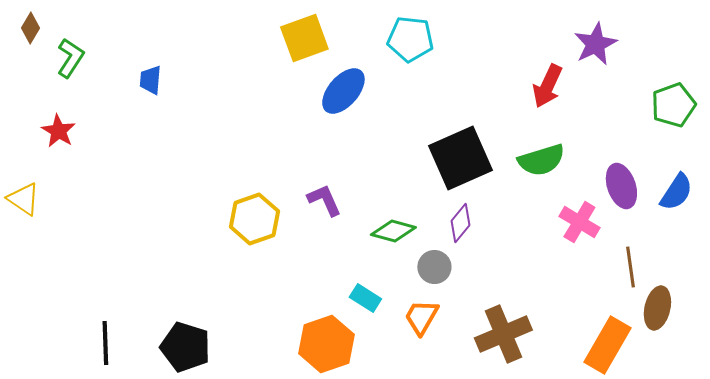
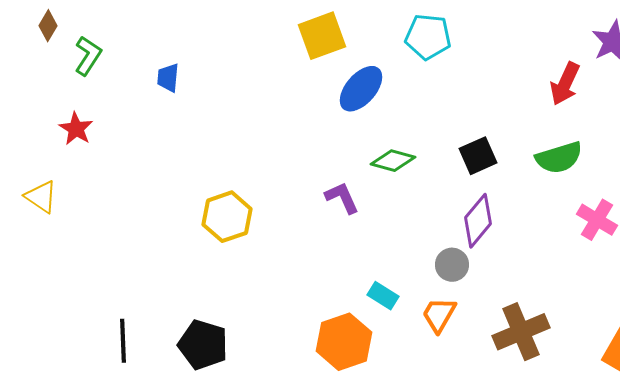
black square: (460, 158) -> (478, 156), size x0.6
yellow hexagon: (254, 219) -> (227, 217), moved
purple diamond: (460, 223) -> (478, 221), size x1.4
green diamond: (393, 231) -> (393, 161), moved

